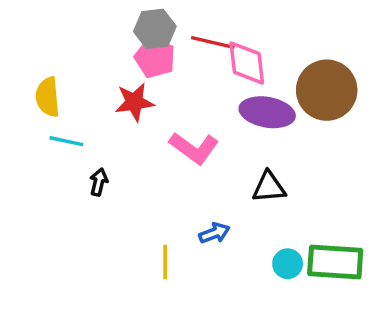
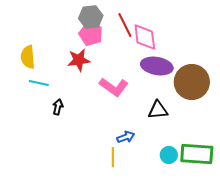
red line: (213, 42) -> (125, 25), turned 50
brown circle: (327, 90) -> (192, 82), moved
yellow line: (165, 262) -> (113, 157), moved

